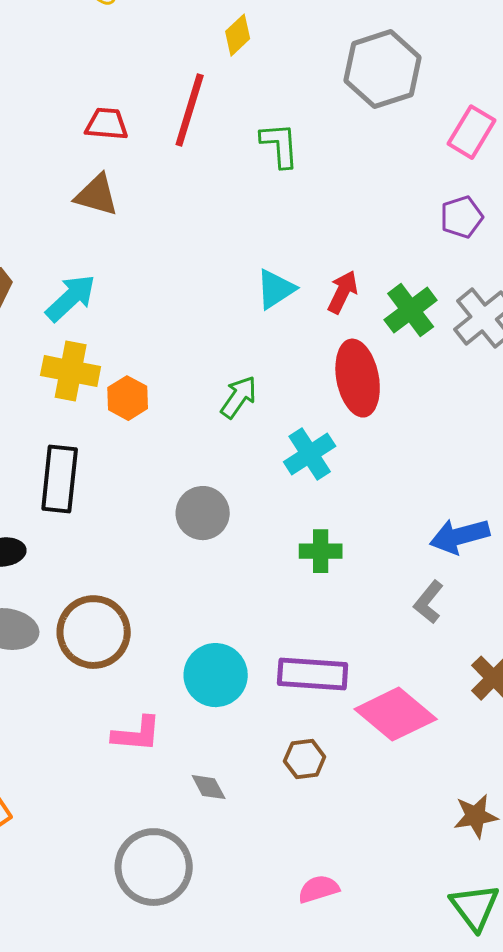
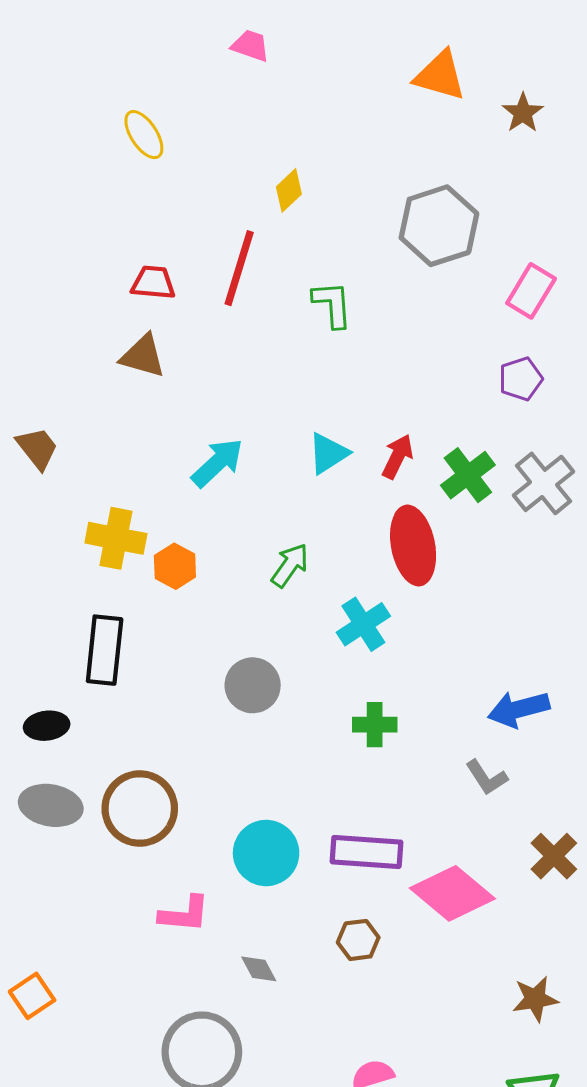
cyan arrow: (71, 298) -> (217, 463), moved
gray L-shape: (429, 602) -> (487, 777), turned -72

